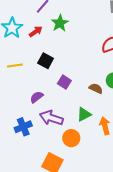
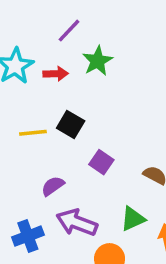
red arrow: (36, 32) -> (56, 74), turned 32
yellow line: (15, 65) -> (33, 133), moved

